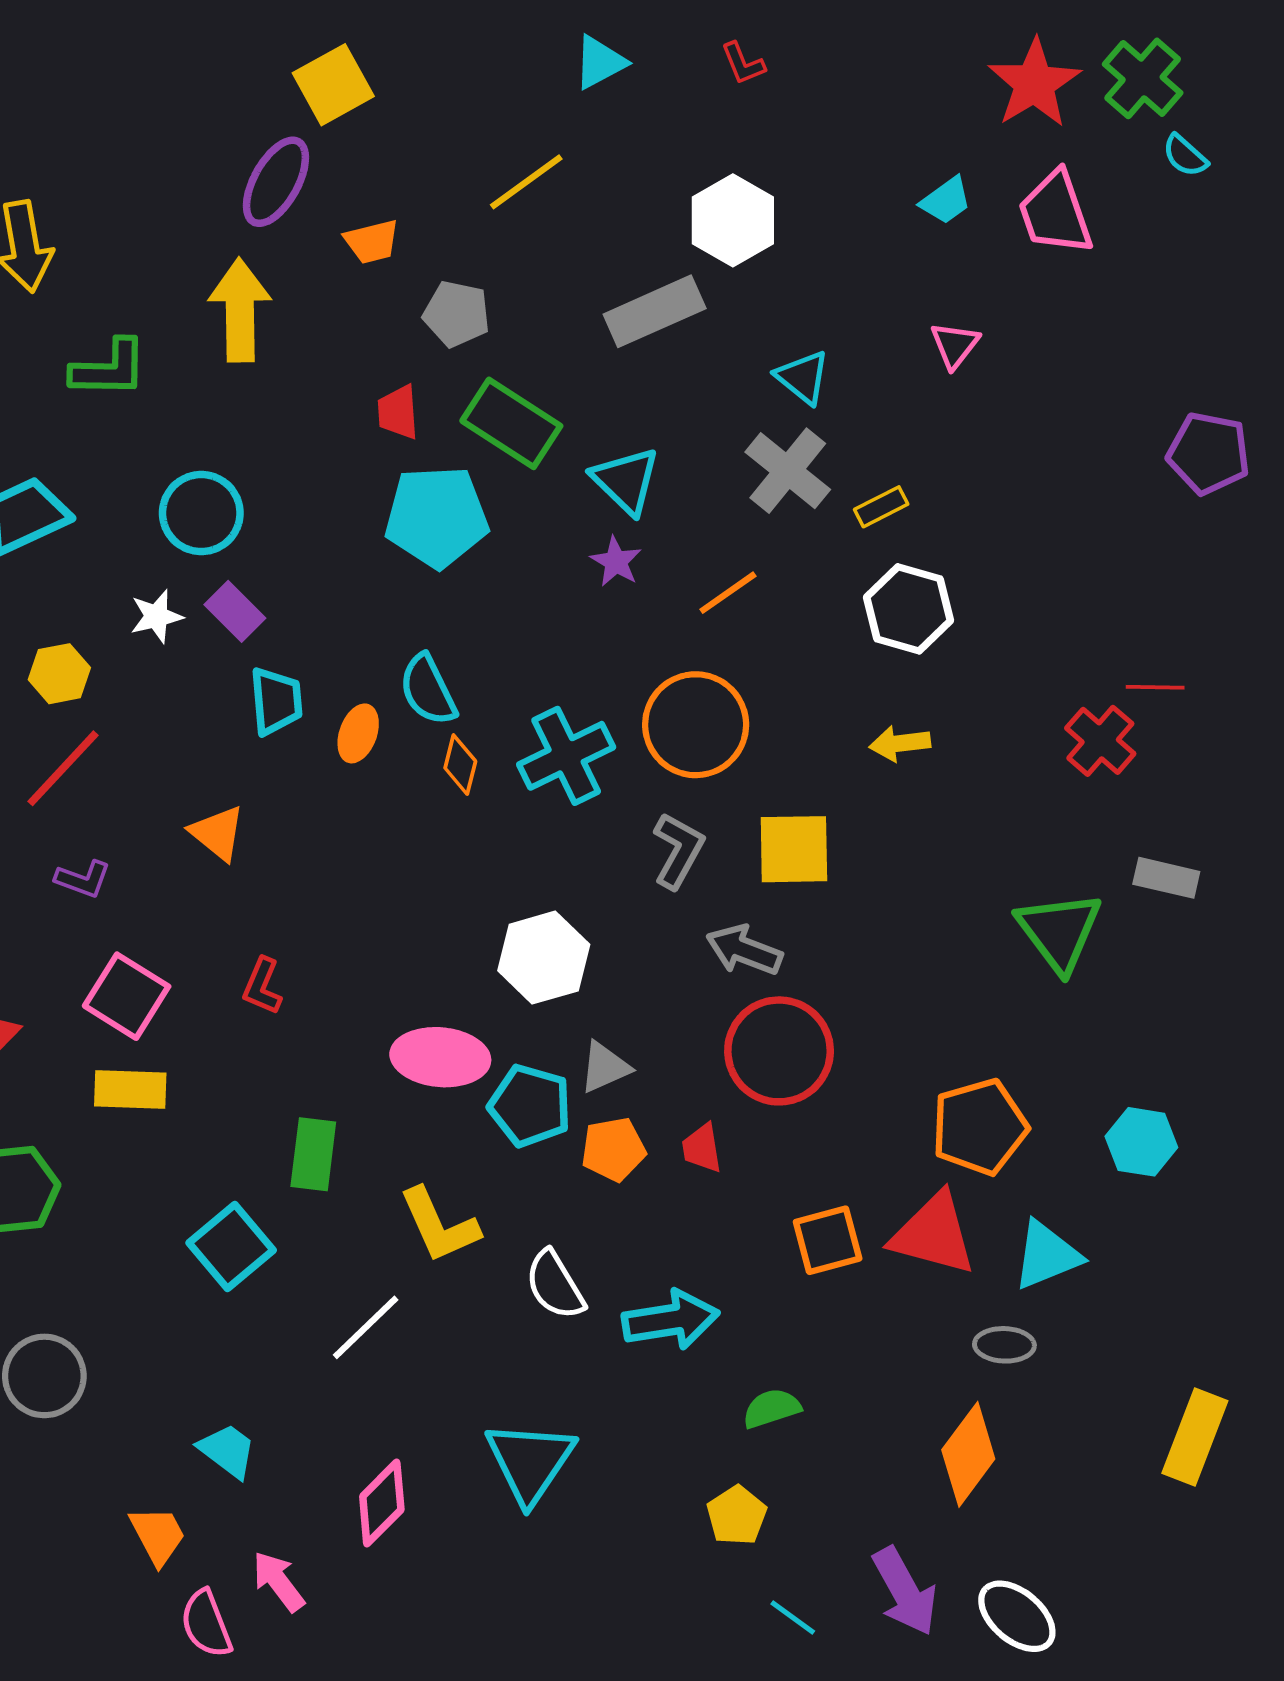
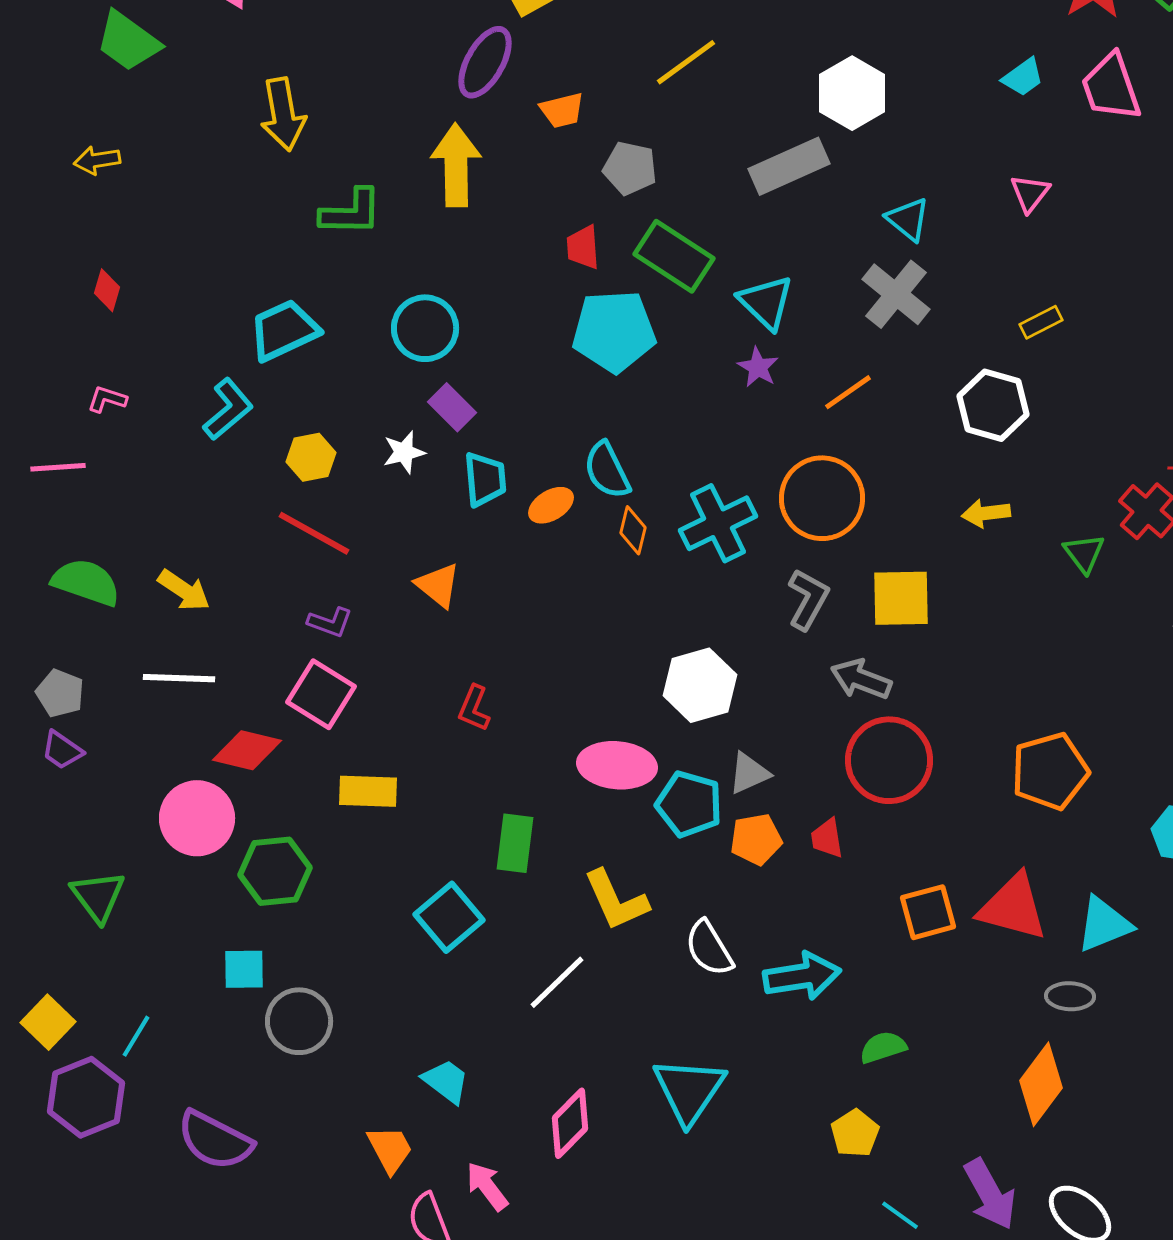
yellow rectangle: (881, 507) -> (1041, 322), moved
white star: (156, 616) -> (404, 452), moved
orange ellipse: (358, 733) -> (551, 505), turned 39
red line: (63, 768) -> (314, 533), turned 76
green triangle: (1059, 931) -> (1084, 553), moved, size x0.6
pink square: (127, 996) -> (321, 694), moved
orange pentagon: (980, 1127) -> (1050, 771), moved

